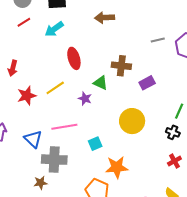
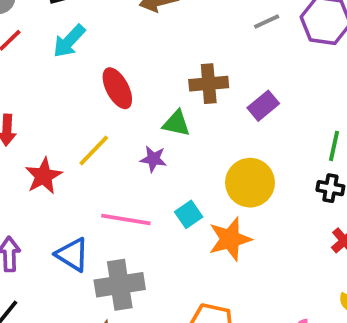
pink line: (64, 127) -> (126, 219), turned 30
cyan square: (95, 144) -> (189, 214), moved
orange star: (117, 167) -> (230, 239), moved

